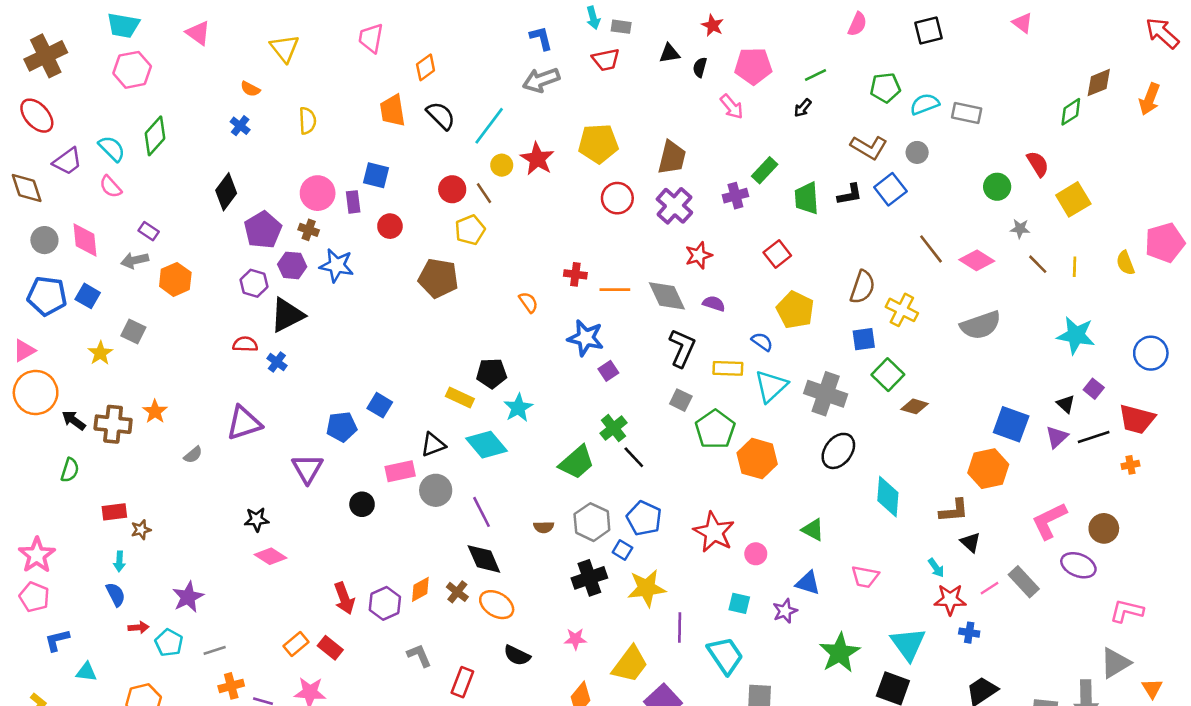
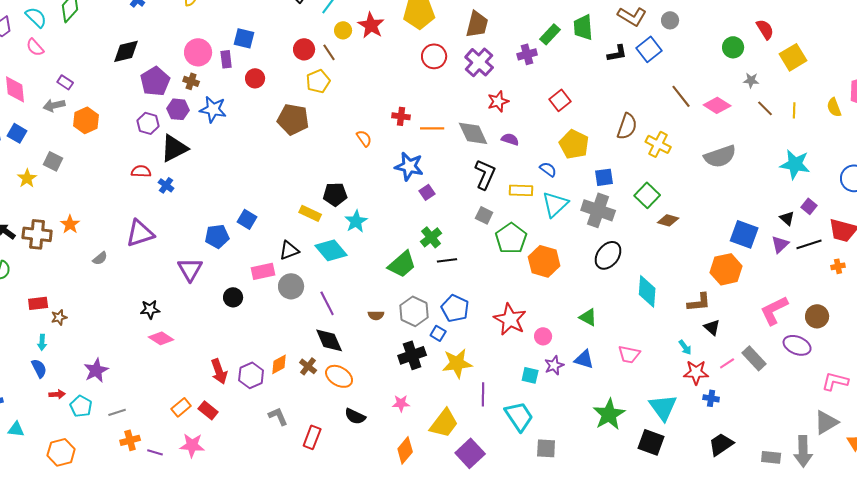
black diamond: (226, 192) -> (126, 51), turned 40
green trapezoid: (807, 198) -> (583, 27), moved
blue square: (864, 339) -> (604, 177), moved
black line: (634, 457) -> (447, 260), turned -54
purple star: (785, 611) -> (554, 365), moved

